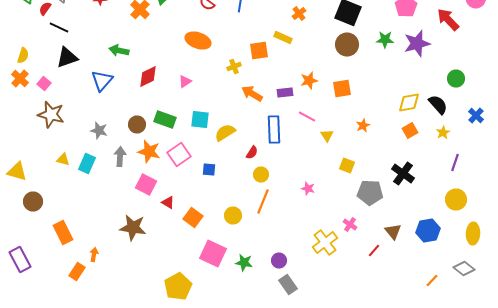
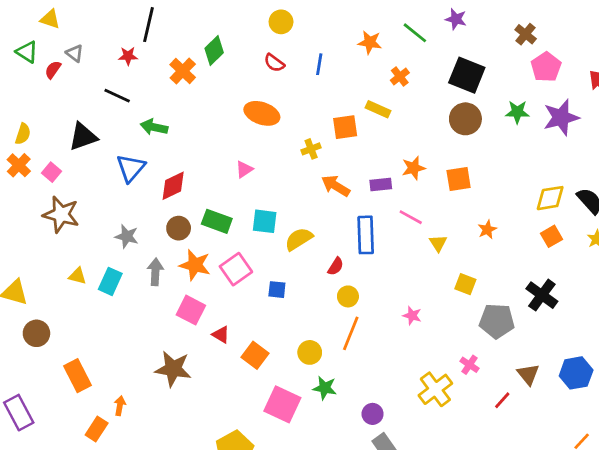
black line: (59, 28) -> (117, 96), moved
red diamond: (148, 76) -> (173, 186), moved
green star: (244, 262) -> (325, 388), moved

